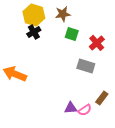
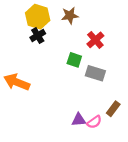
green square: (72, 34) -> (74, 60), moved
red cross: (97, 43) -> (95, 40), moved

